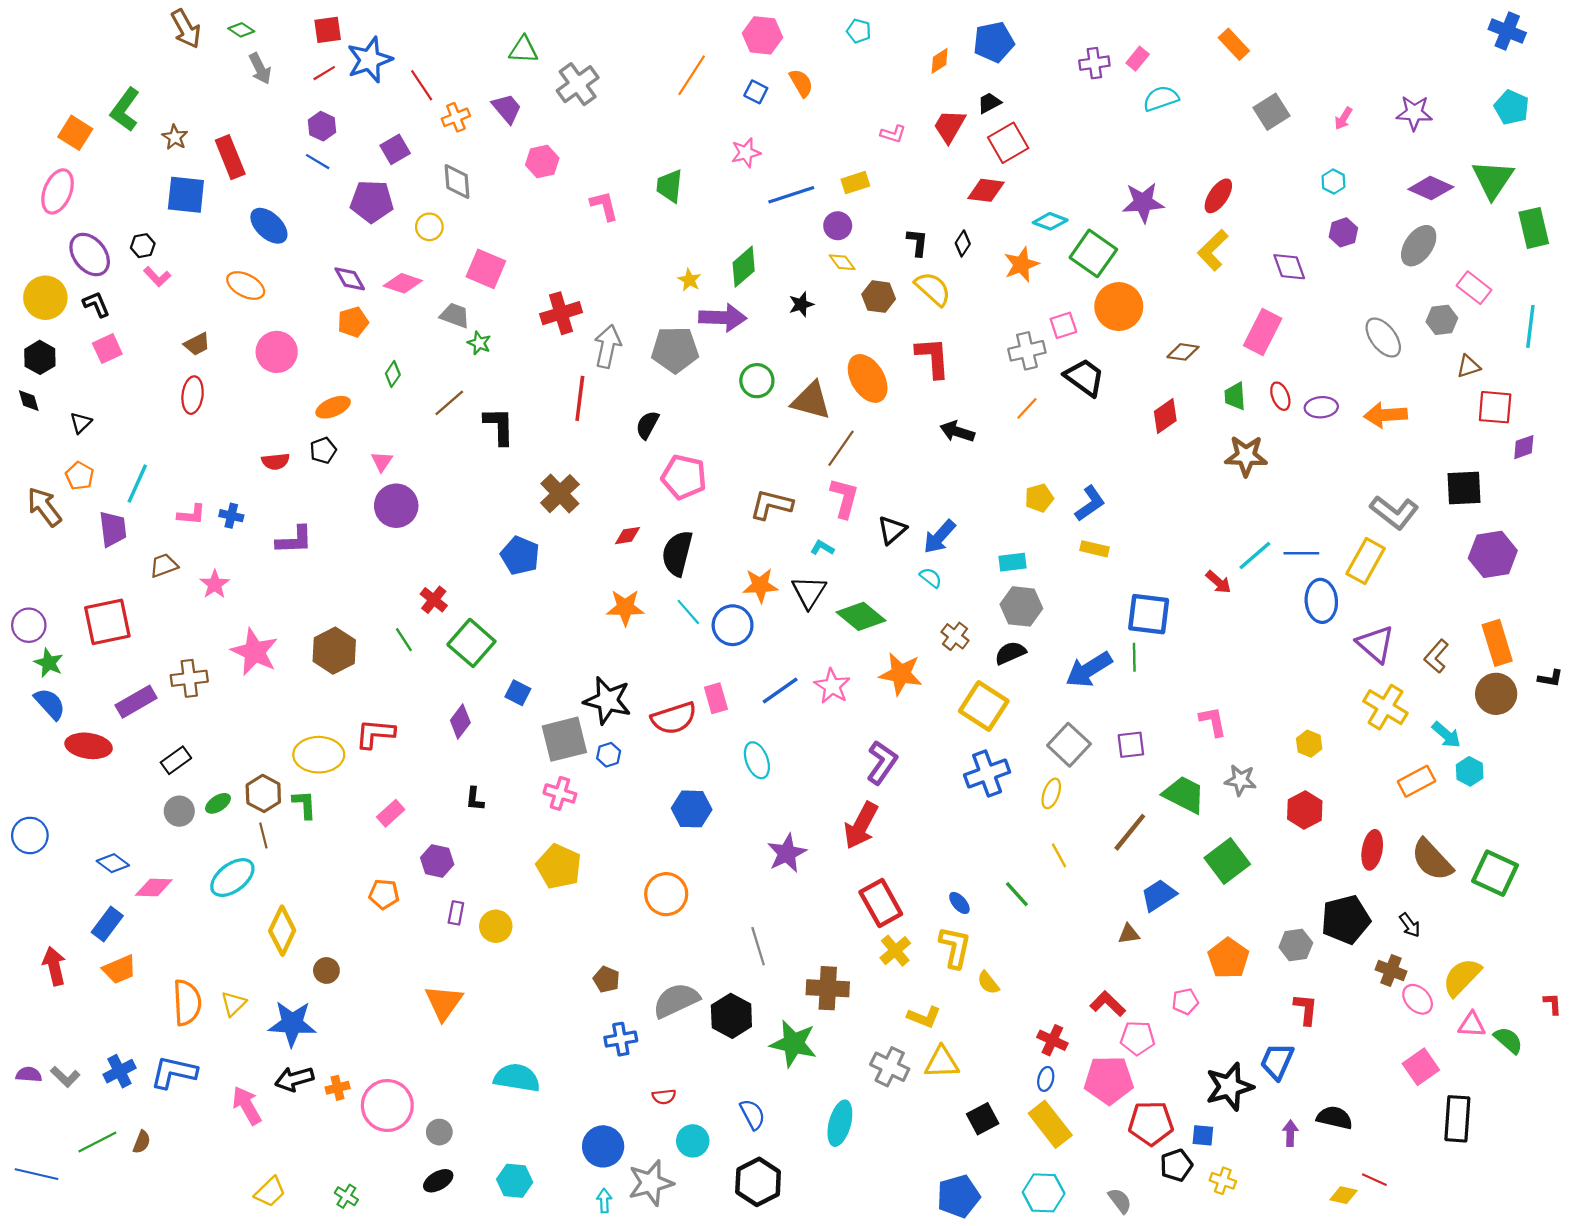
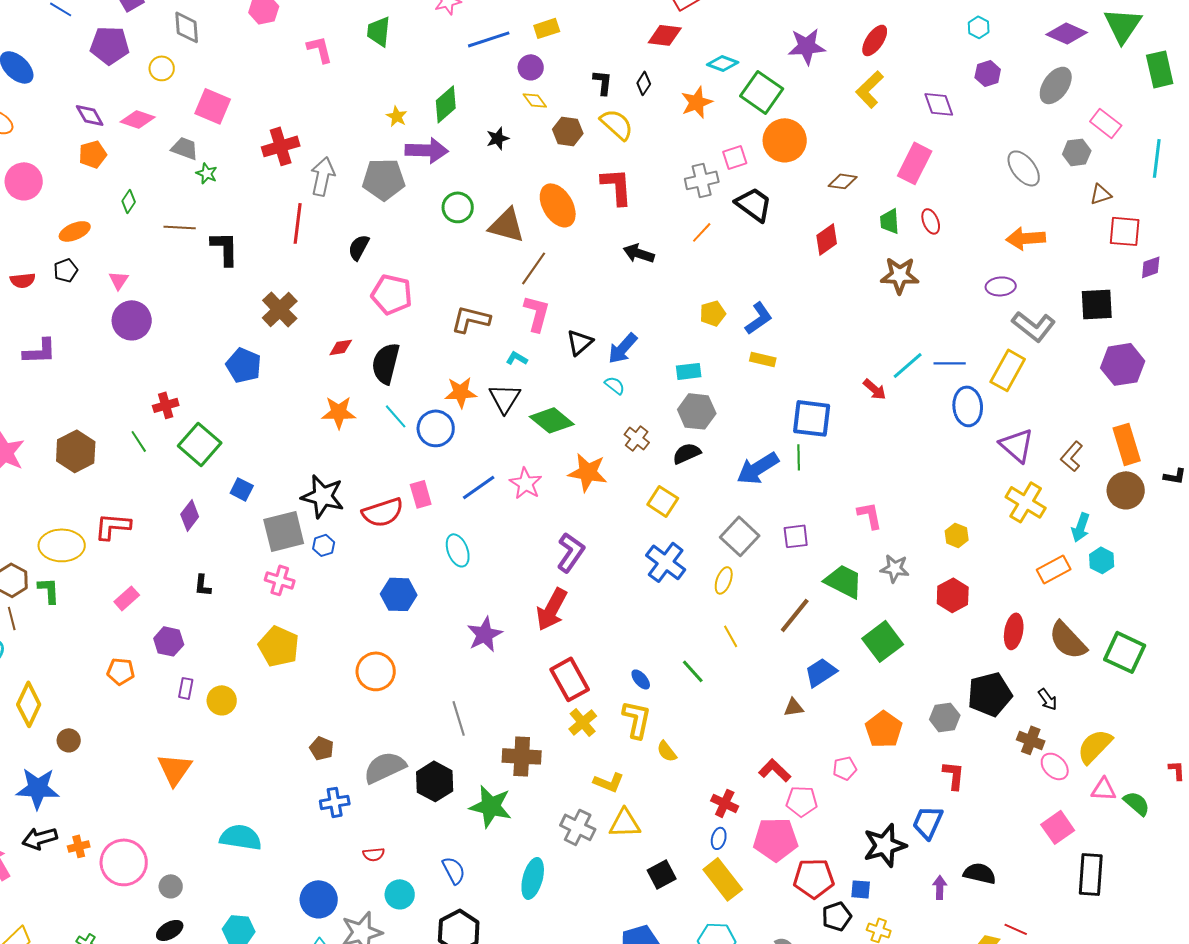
brown line: (449, 403) -> (180, 227), turned 44
purple ellipse: (1321, 407) -> (1001, 286), moved
red cross: (434, 600) -> (166, 405), turned 35
yellow square: (984, 706) -> (663, 501), size x0.7
cyan arrow: (1446, 735) -> (1081, 527), turned 68
blue cross: (987, 774) -> (666, 562), turned -33

